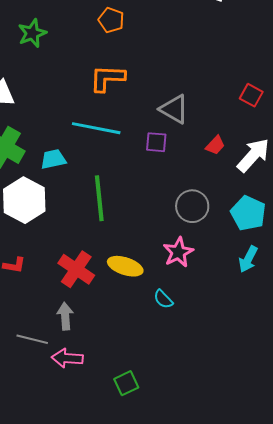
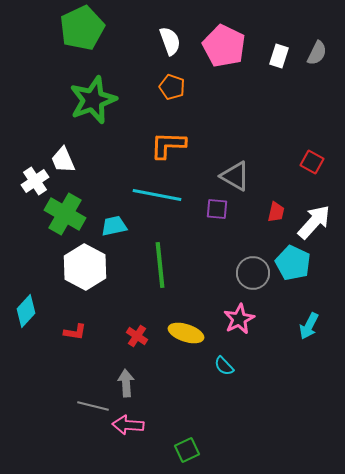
green star: (32, 33) -> (93, 100), size x1.6
red trapezoid: (215, 145) -> (276, 212), turned -30
cyan pentagon: (248, 213) -> (293, 263), moved
red cross: (76, 269) -> (137, 336), size x0.6

